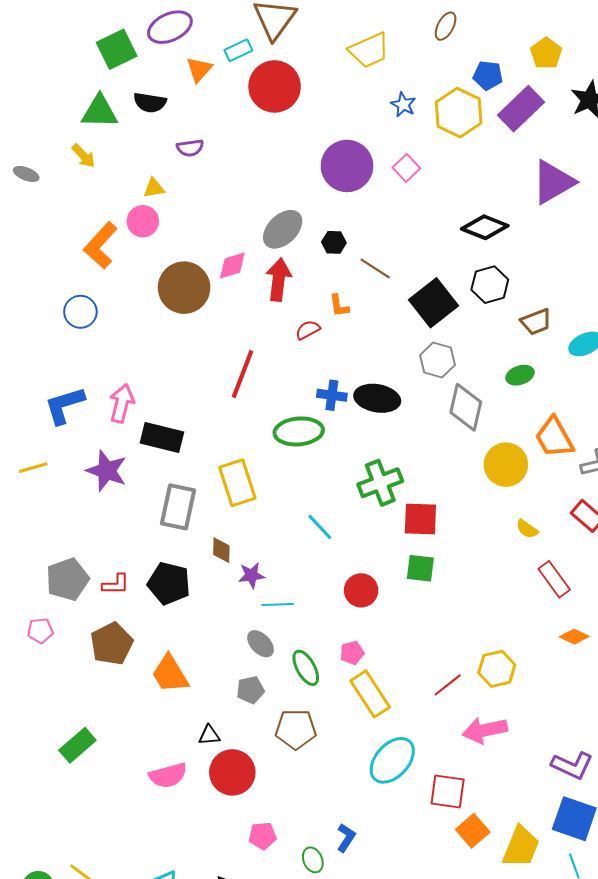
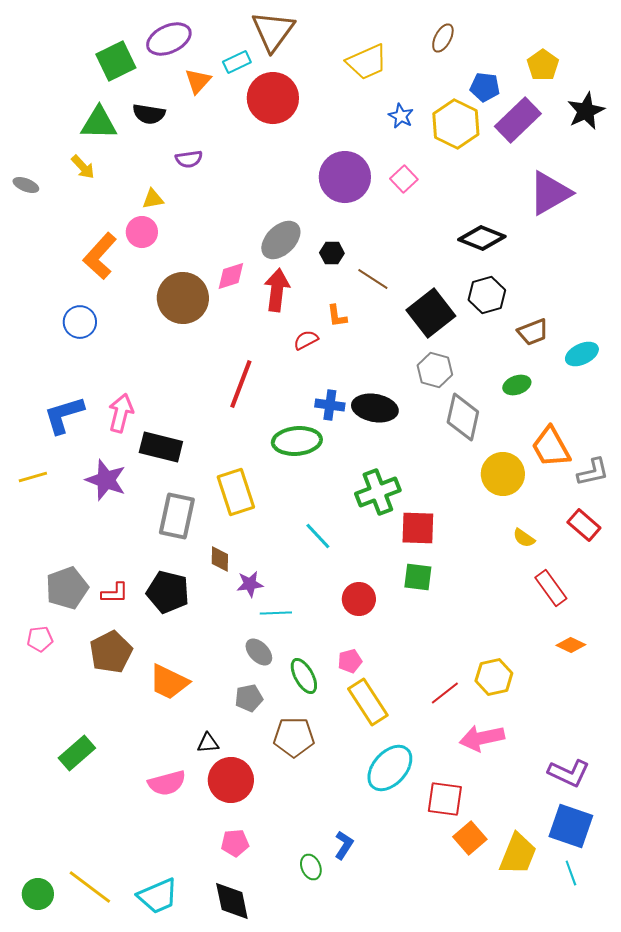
orange trapezoid: (170, 674) -> (169, 682), turned -33
pink pentagon: (263, 836) -> (235, 843), moved

